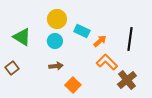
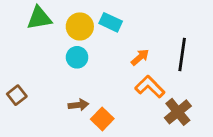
cyan rectangle: (82, 31) -> (111, 22), moved
green triangle: (22, 37) -> (39, 18), moved, turned -42
brown arrow: (56, 66) -> (78, 105), moved

